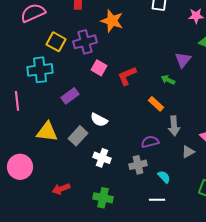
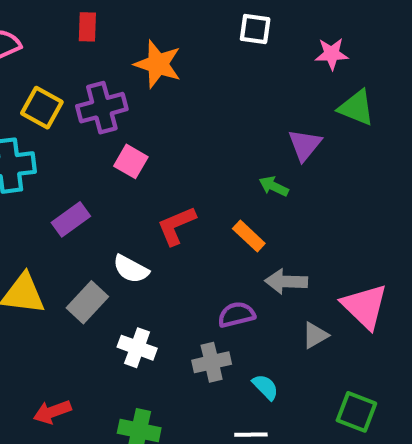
red L-shape: (127, 76) -> (176, 226), moved
gray arrow: (174, 126) -> (286, 281), turned 96

